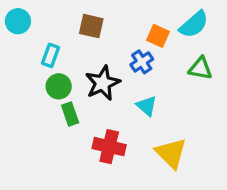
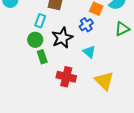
cyan rectangle: (51, 55) -> (40, 21), moved
green triangle: (200, 68) -> (122, 29), turned -35

